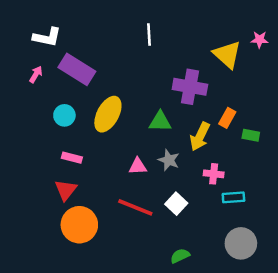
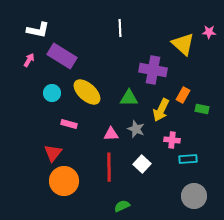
yellow ellipse: (108, 114) -> (87, 92), turned -76
pink rectangle: (72, 158) -> (69, 124), moved
red line: (135, 207) -> (109, 167), turned 68
green semicircle: (180, 256) -> (122, 206), moved

